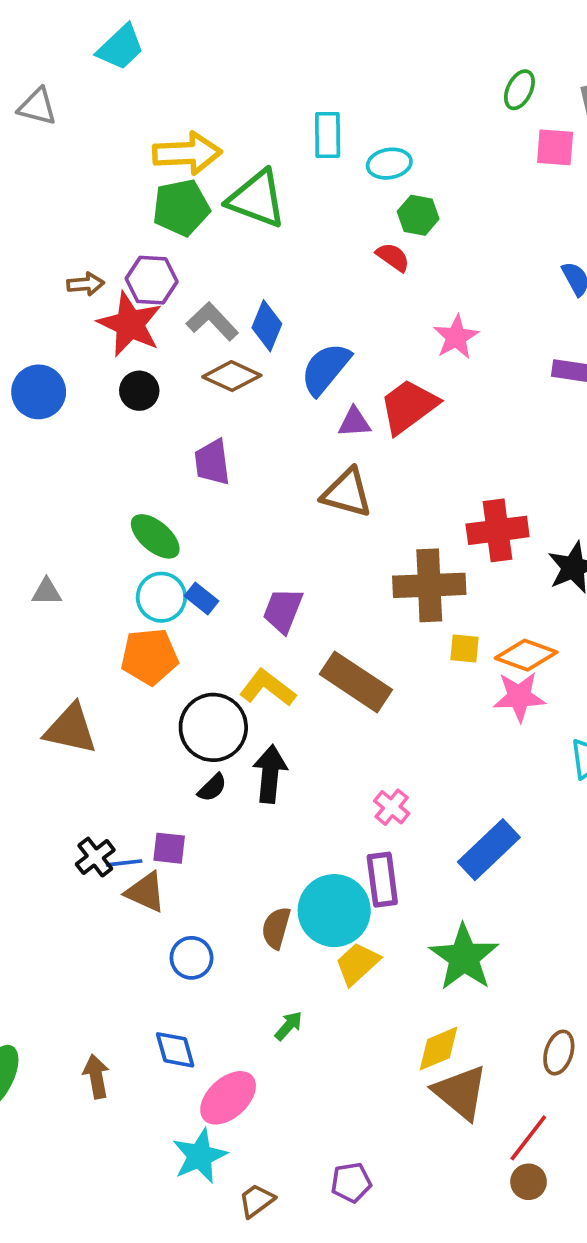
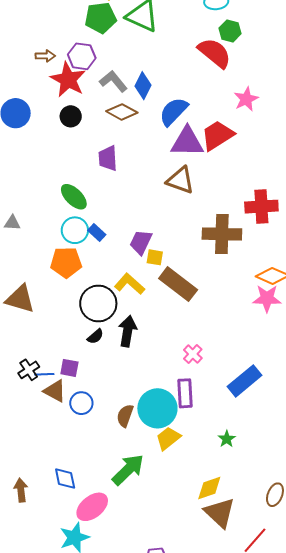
red semicircle: (393, 257) -> (215, 53), size x1.8
purple triangle: (354, 422) -> (187, 142), size x1.8
yellow square: (464, 648) -> (155, 257), moved
green star: (464, 957) -> (227, 439), size x0.5
blue circle: (192, 958) -> (81, 403), moved
green arrow: (289, 1026) -> (128, 470), size x2.0

